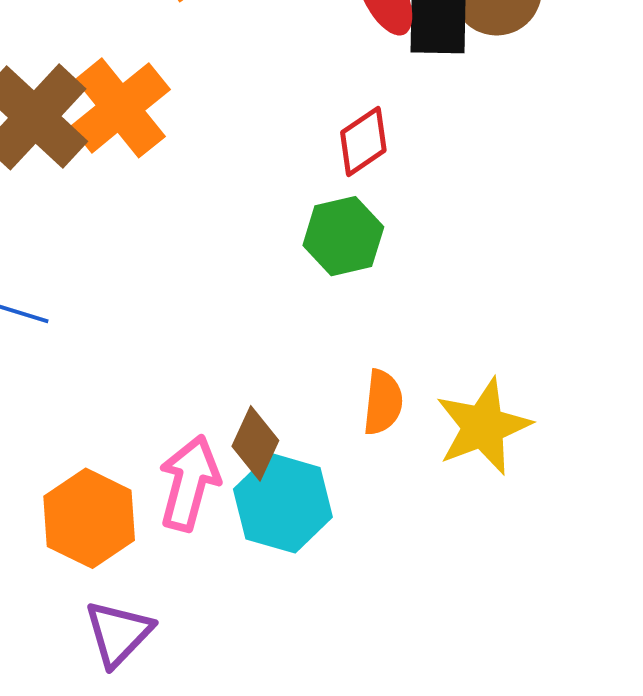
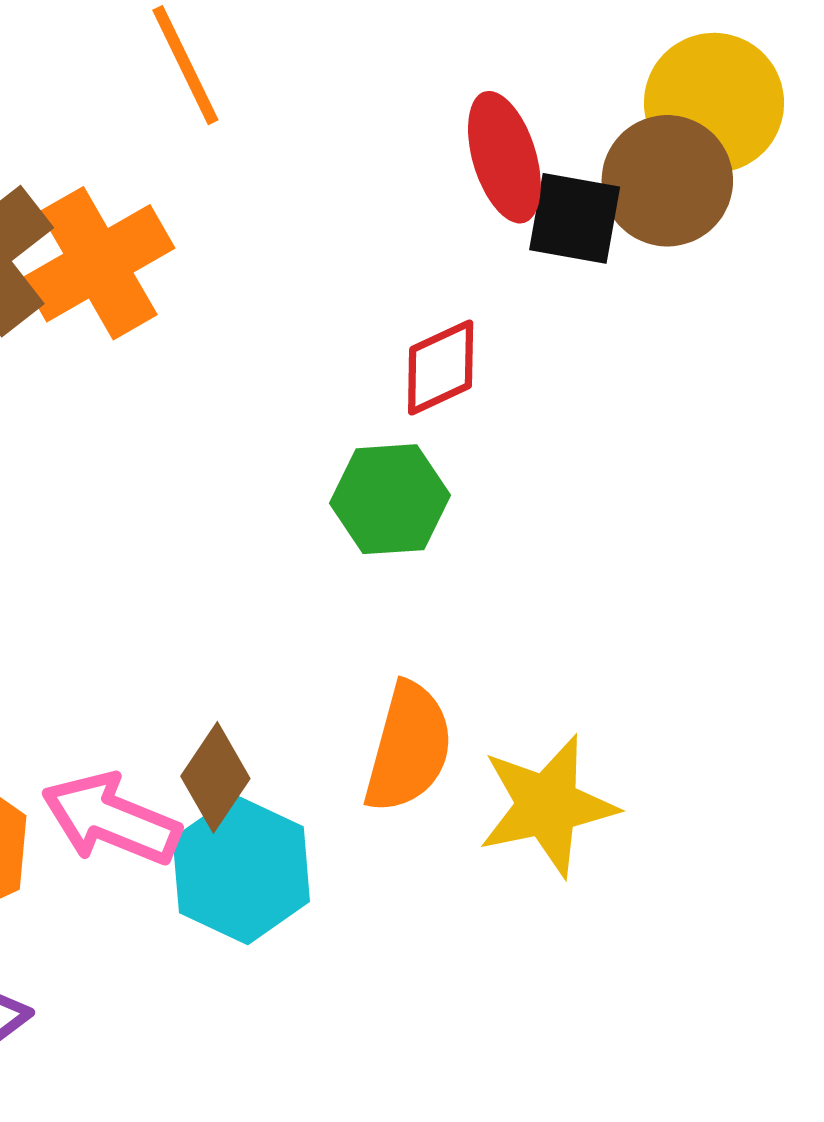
orange semicircle: (383, 402) -> (408, 748), size x1.4
pink arrow: (189, 483) -> (111, 819), turned -92

